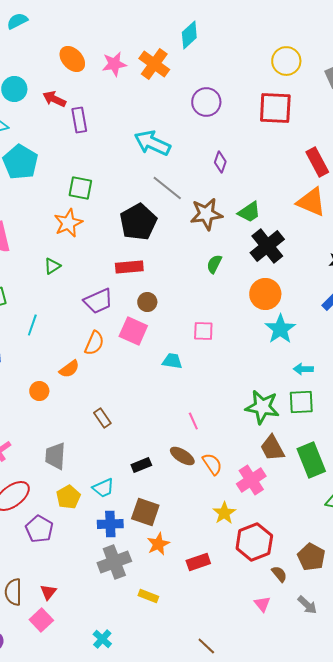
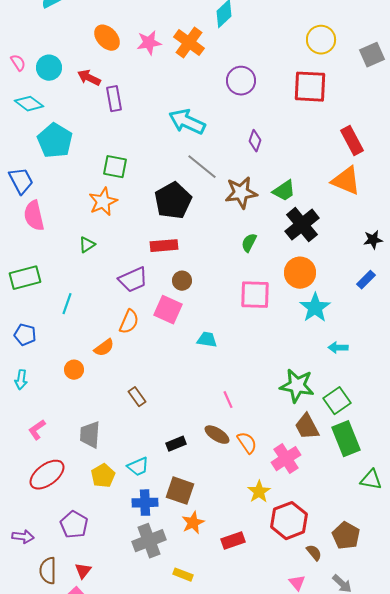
pink square: (203, 331) -> (255, 295), moved, size x1.5
green square: (301, 402) -> (337, 401), moved, turned -32
purple pentagon: (39, 529) -> (74, 525), moved

